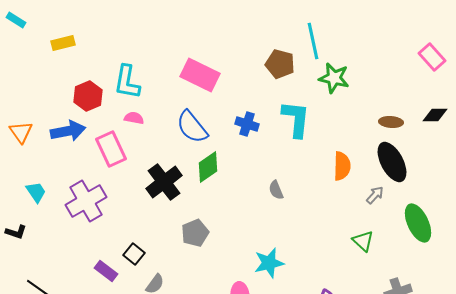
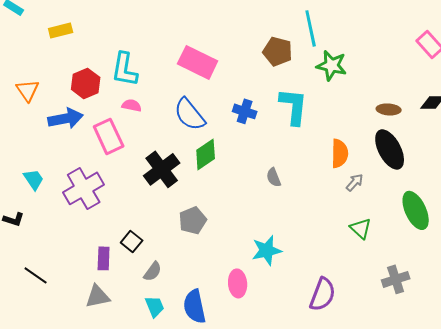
orange triangle: (21, 132) -> (28, 90), moved
gray arrow: (375, 195) -> (355, 182), moved
purple rectangle: (106, 271) -> (104, 258), turned 55

